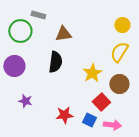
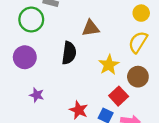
brown triangle: (63, 34) -> (91, 28), moved
red star: (64, 115) -> (79, 110), turned 30

